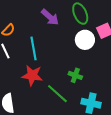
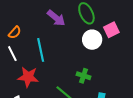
red star: (32, 75) -> (28, 77), moved

